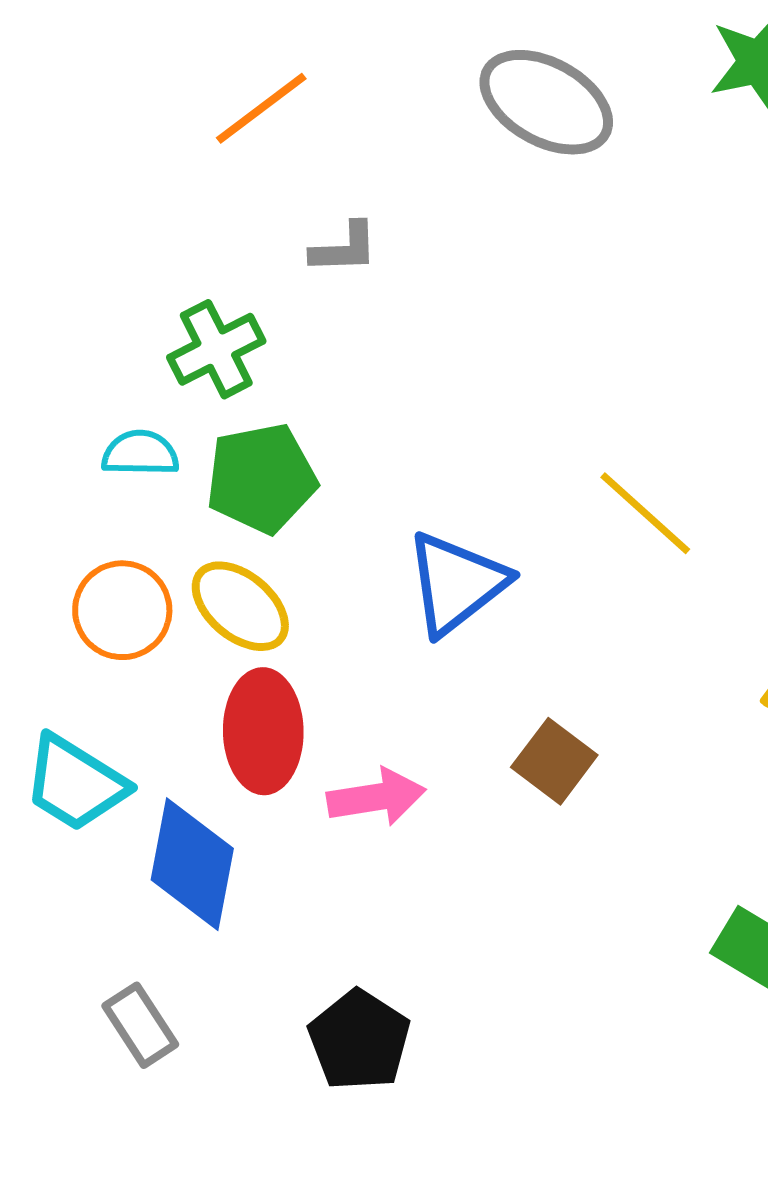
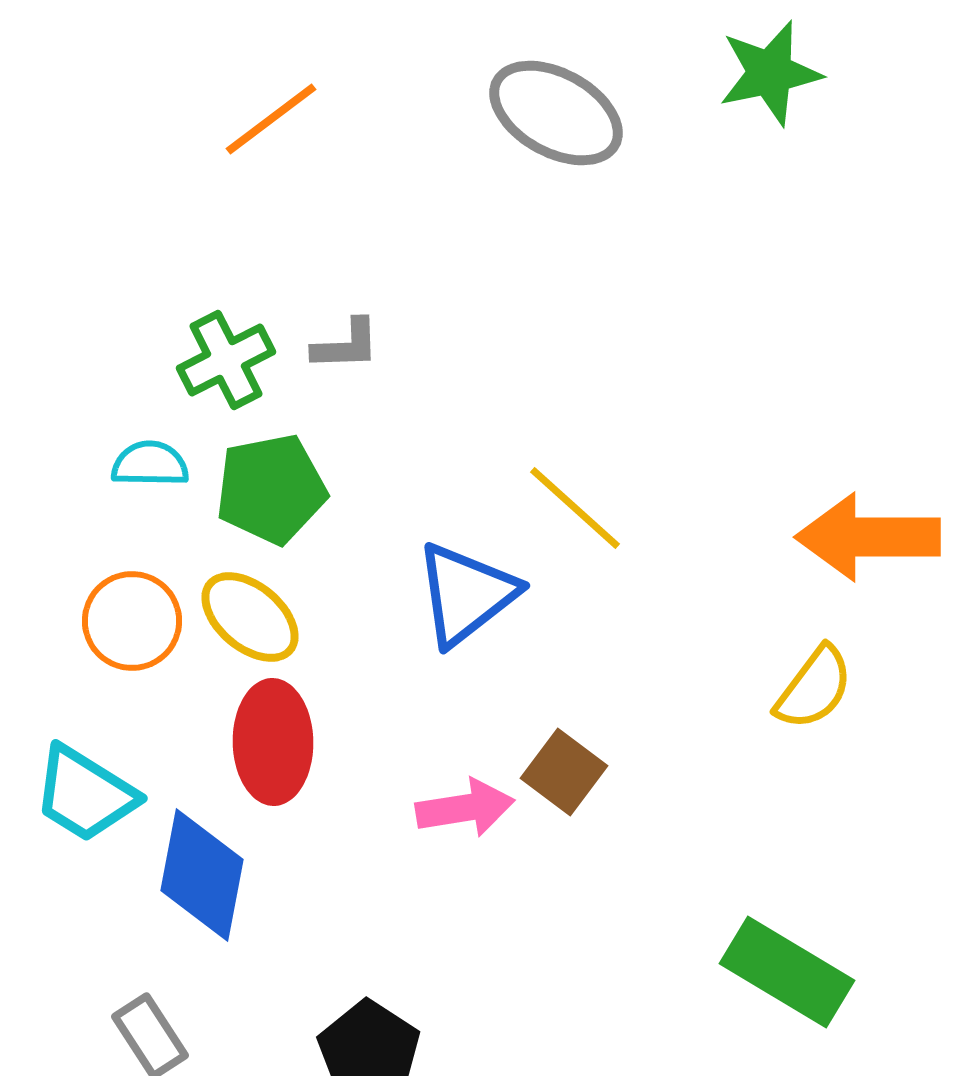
gray L-shape: (344, 248) -> (346, 345), moved
yellow line: (645, 513) -> (575, 508), moved
pink arrow: (376, 797) -> (465, 808), moved

